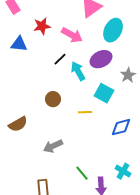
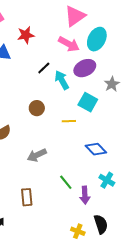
pink arrow: (72, 35) -> (69, 44), moved
blue diamond: (121, 127) -> (96, 149), moved, turned 60

